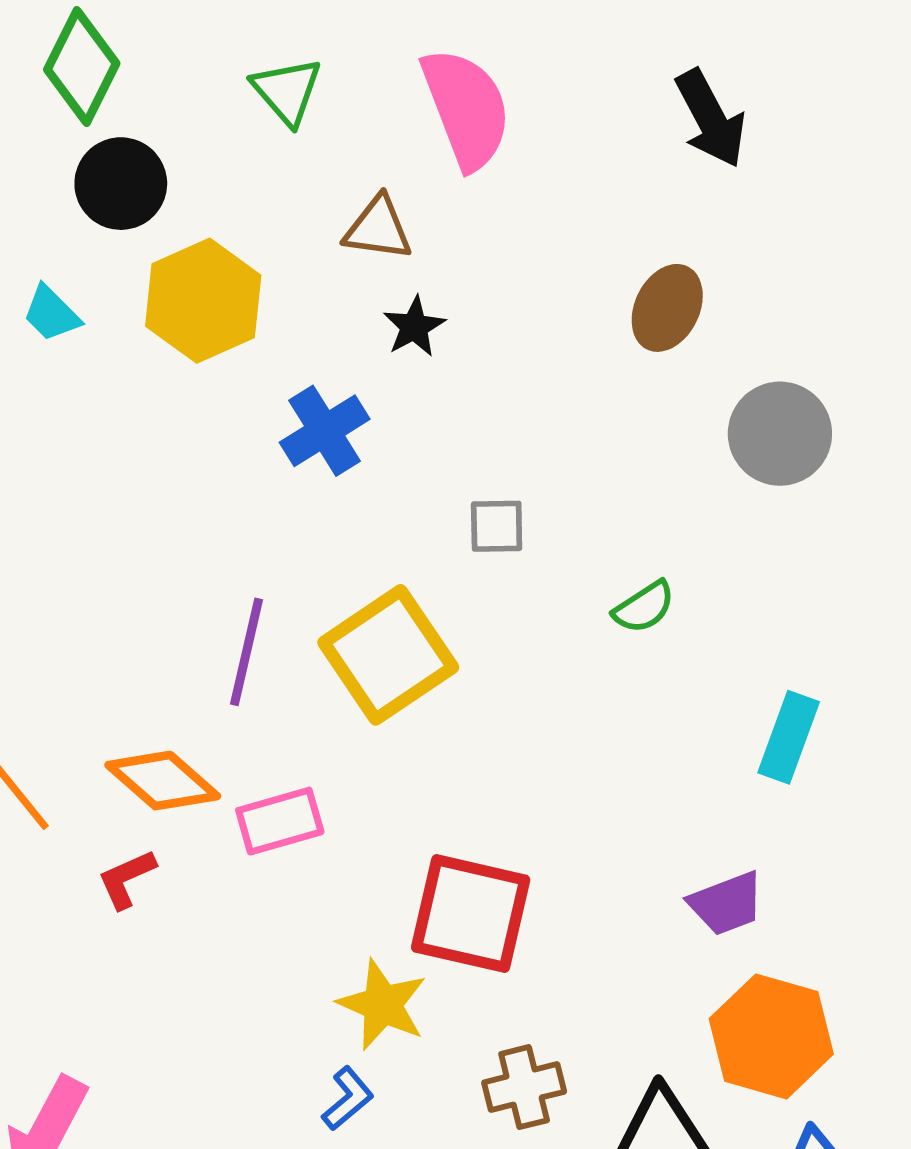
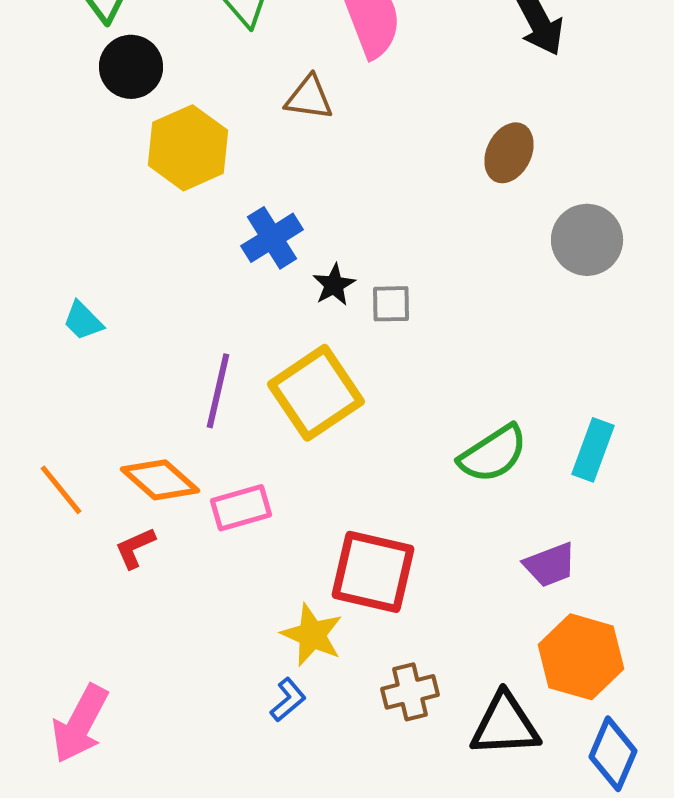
cyan trapezoid: (51, 314) -> (83, 321), moved
black star: (414, 327) -> (334, 285), moved
green semicircle: (644, 607) -> (493, 454), moved, size x1.6

